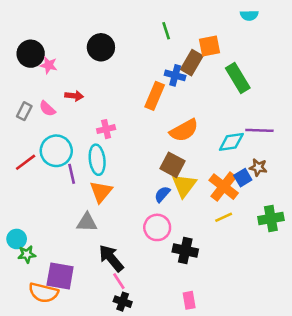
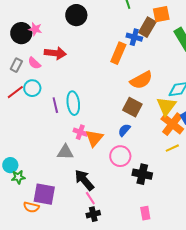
black circle: (31, 54) -> (21, 33), moved
red arrow: (74, 96) -> (55, 53), size x1.5
pink cross: (106, 129) -> (80, 132), moved, turned 32
cyan circle: (56, 151) -> (32, 88), moved, size x0.7
red line: (26, 162) -> (15, 92), moved
purple line: (72, 174) -> (55, 105), moved
yellow triangle: (184, 185) -> (166, 106), moved
orange triangle: (101, 192) -> (94, 138), moved
orange semicircle: (43, 293) -> (31, 207), size x0.7
black cross: (123, 302) -> (93, 214), turned -32

